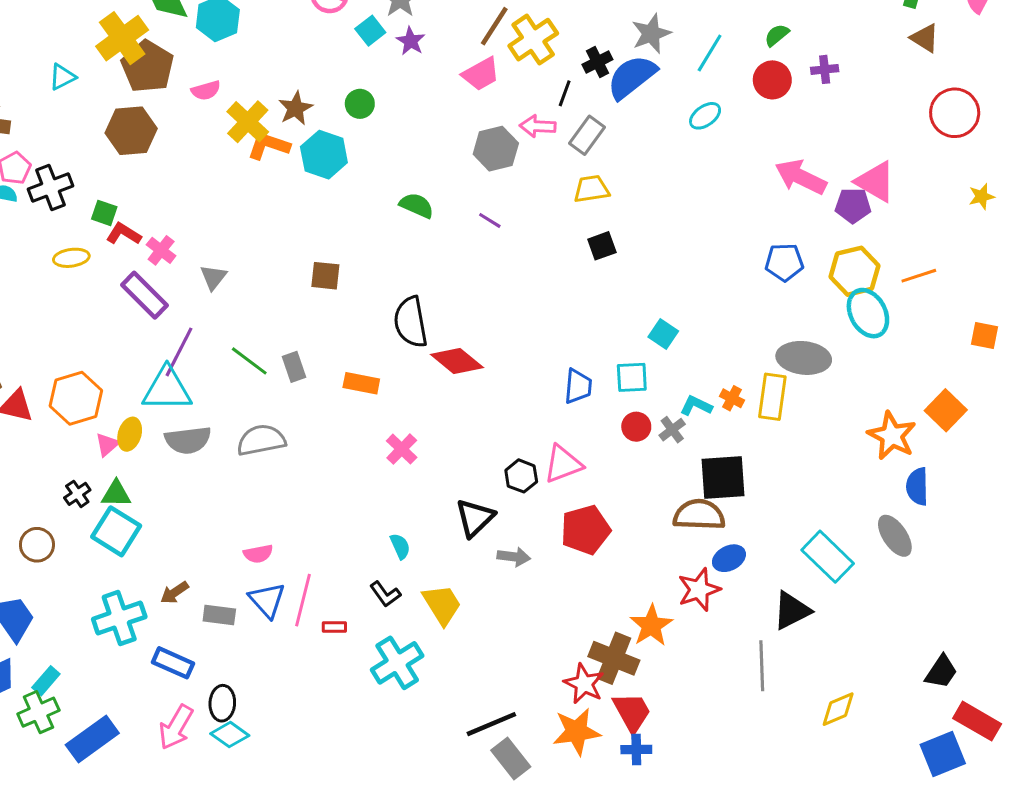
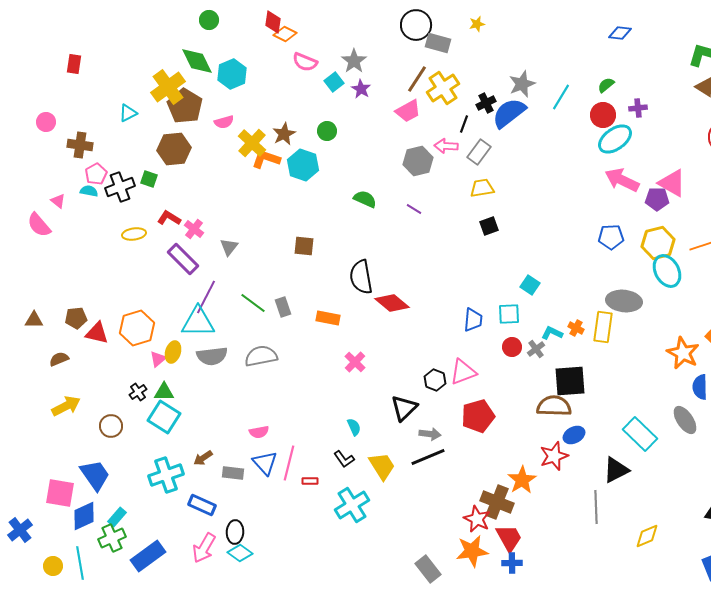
cyan ellipse: (705, 116) -> (615, 139), moved, size x1.6
green square: (104, 213) -> (149, 179), moved
black line: (491, 724) -> (428, 457), moved

